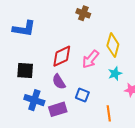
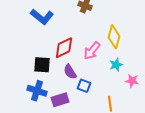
blue L-shape: (24, 29) -> (42, 17), moved, turned 30
black square: (25, 70) -> (42, 65), moved
purple semicircle: (59, 82) -> (70, 72), moved

